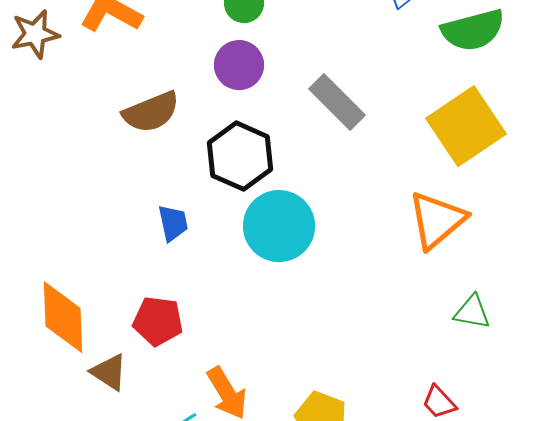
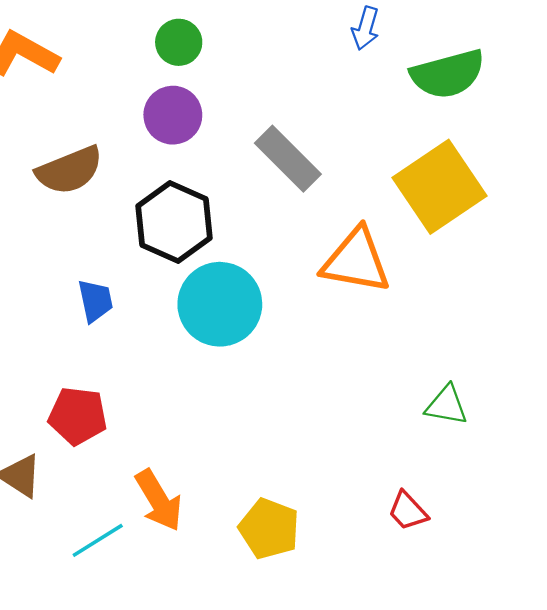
orange triangle: (437, 220) -> (356, 261), moved, turned 50

